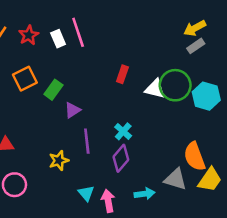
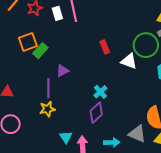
red rectangle: (122, 74) -> (105, 47), turned -48
green circle: (175, 85) -> (146, 45), moved
green rectangle: (53, 90) -> (40, 51), moved
purple line: (87, 141) -> (48, 88), moved

